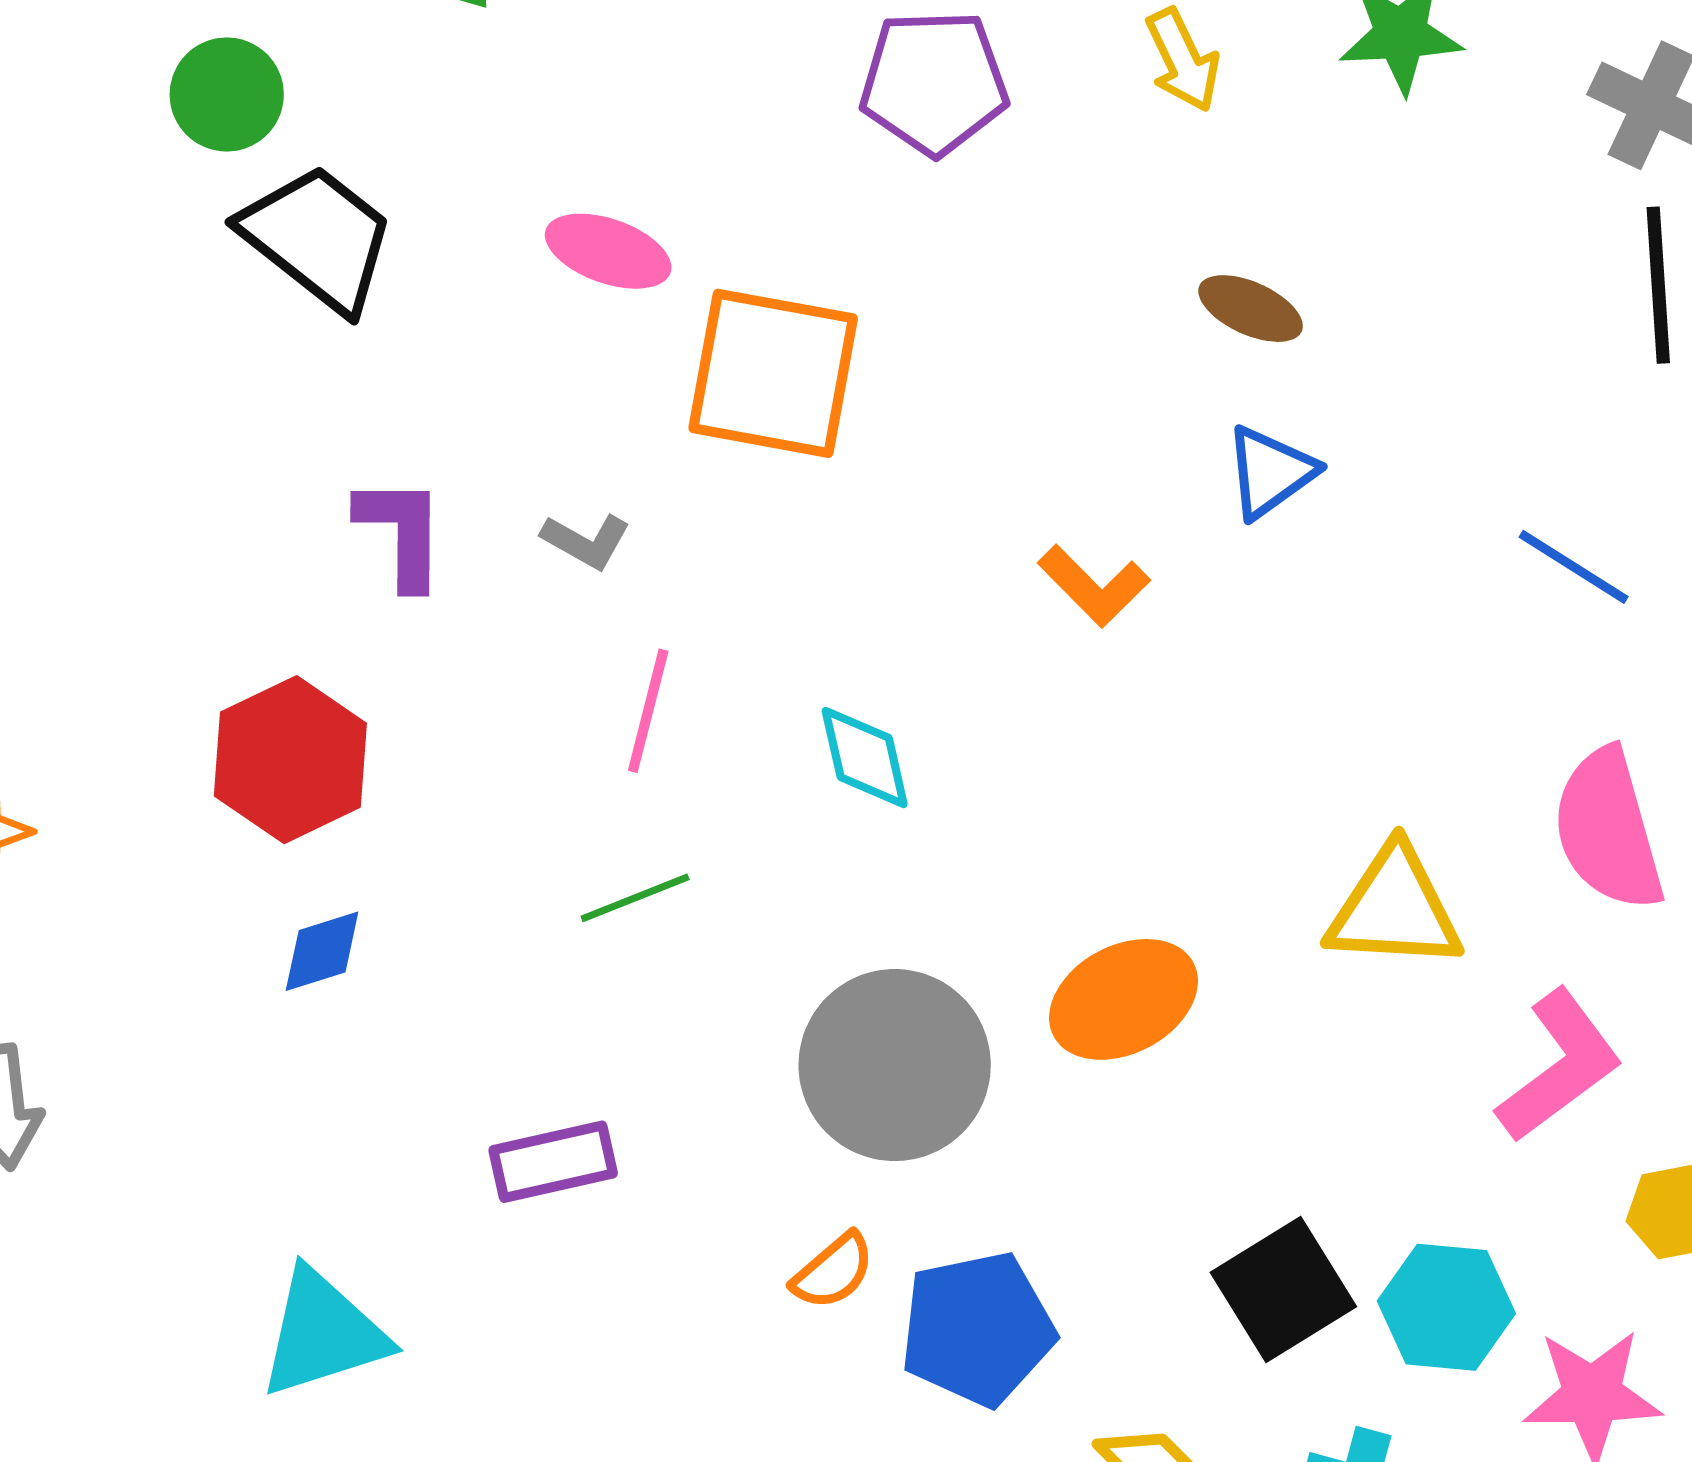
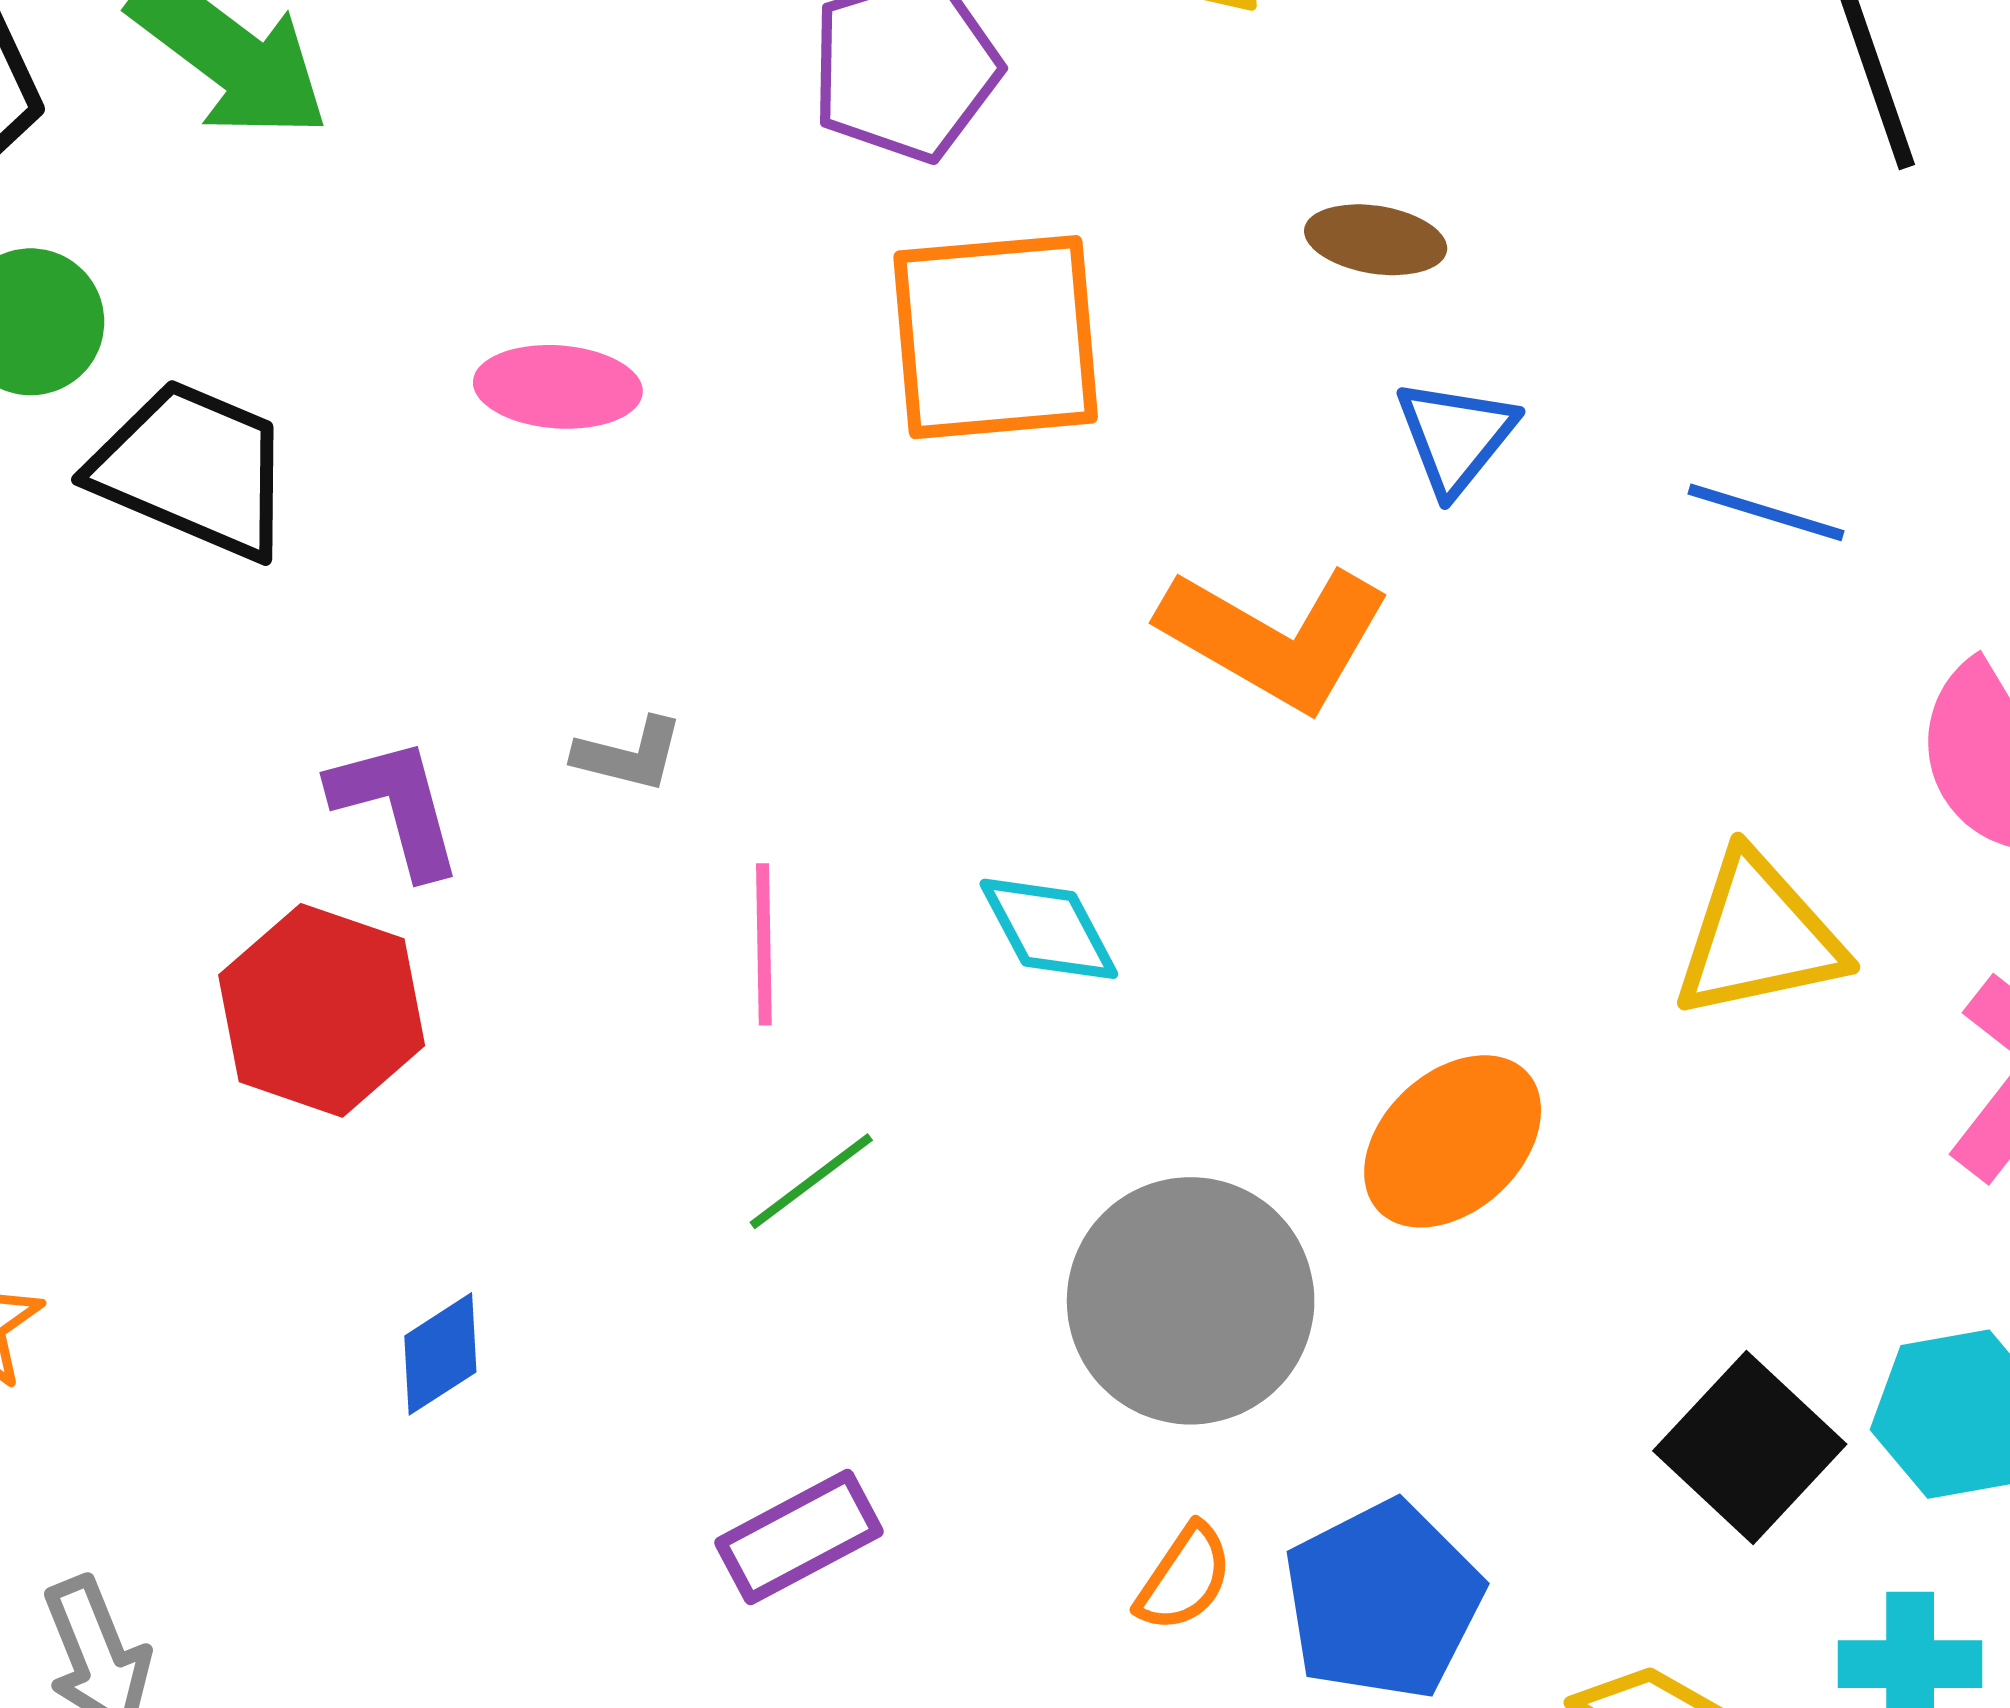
orange square: (773, 373) -> (996, 337), moved
blue line: (1574, 567) -> (1766, 512), moved
orange L-shape: (1094, 586) -> (1275, 638), size x1.6
red hexagon: (290, 760) -> (322, 1010), moved

